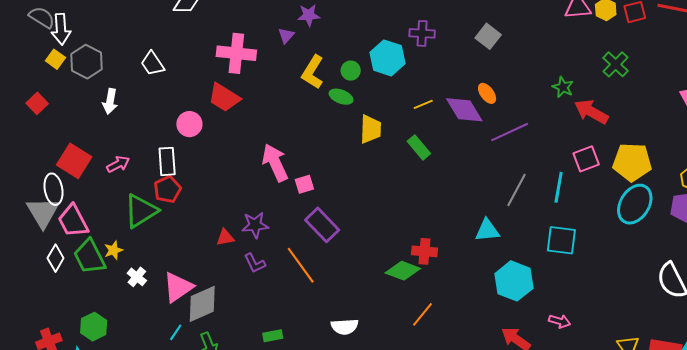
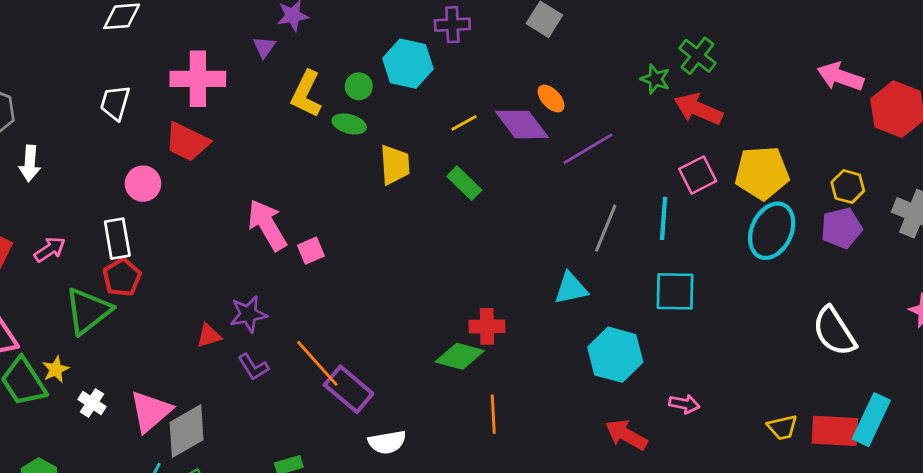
white trapezoid: (153, 64) -> (115, 103), moved, turned 56
green cross: (616, 64) -> (697, 56), moved
purple rectangle: (322, 225) -> (349, 389), moved
orange line: (422, 314) -> (493, 414), turned -36

